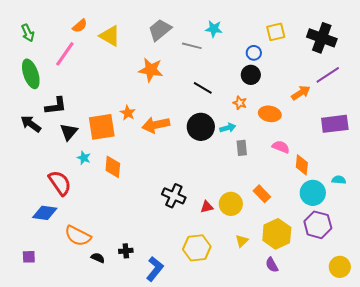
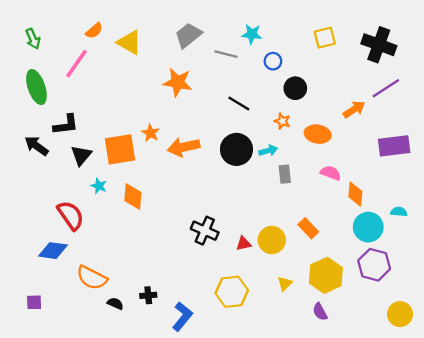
blue circle: (254, 53) -> (273, 61), moved

